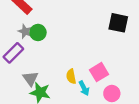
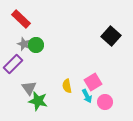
black square: (118, 23) -> (111, 36), turned 30
cyan arrow: (84, 88) -> (87, 96), moved

